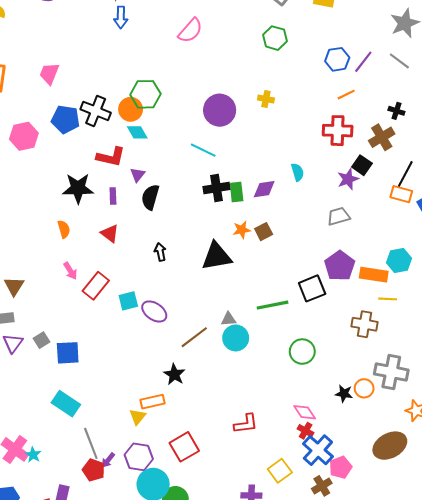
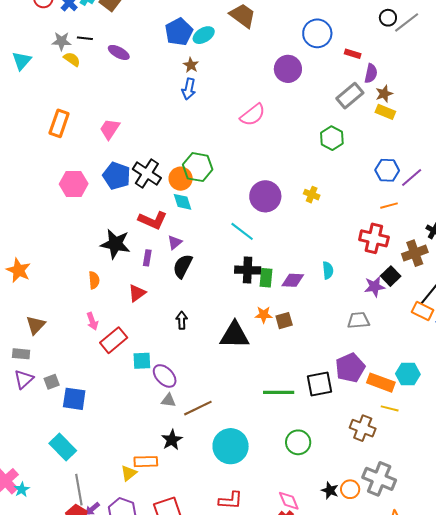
red triangle: (110, 234) -> (137, 293), turned 36
gray triangle: (228, 319) -> (168, 400), moved
cyan circle: (236, 338) -> (231, 446), moved, size x1.4

